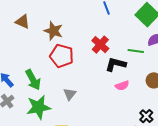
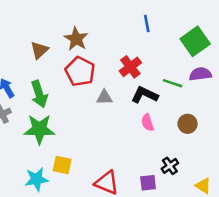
brown triangle: (23, 22) -> (39, 50), moved, turned 42
pink semicircle: (122, 86) -> (147, 123), turned 80
gray triangle: (70, 94) -> (104, 97), moved, turned 40

